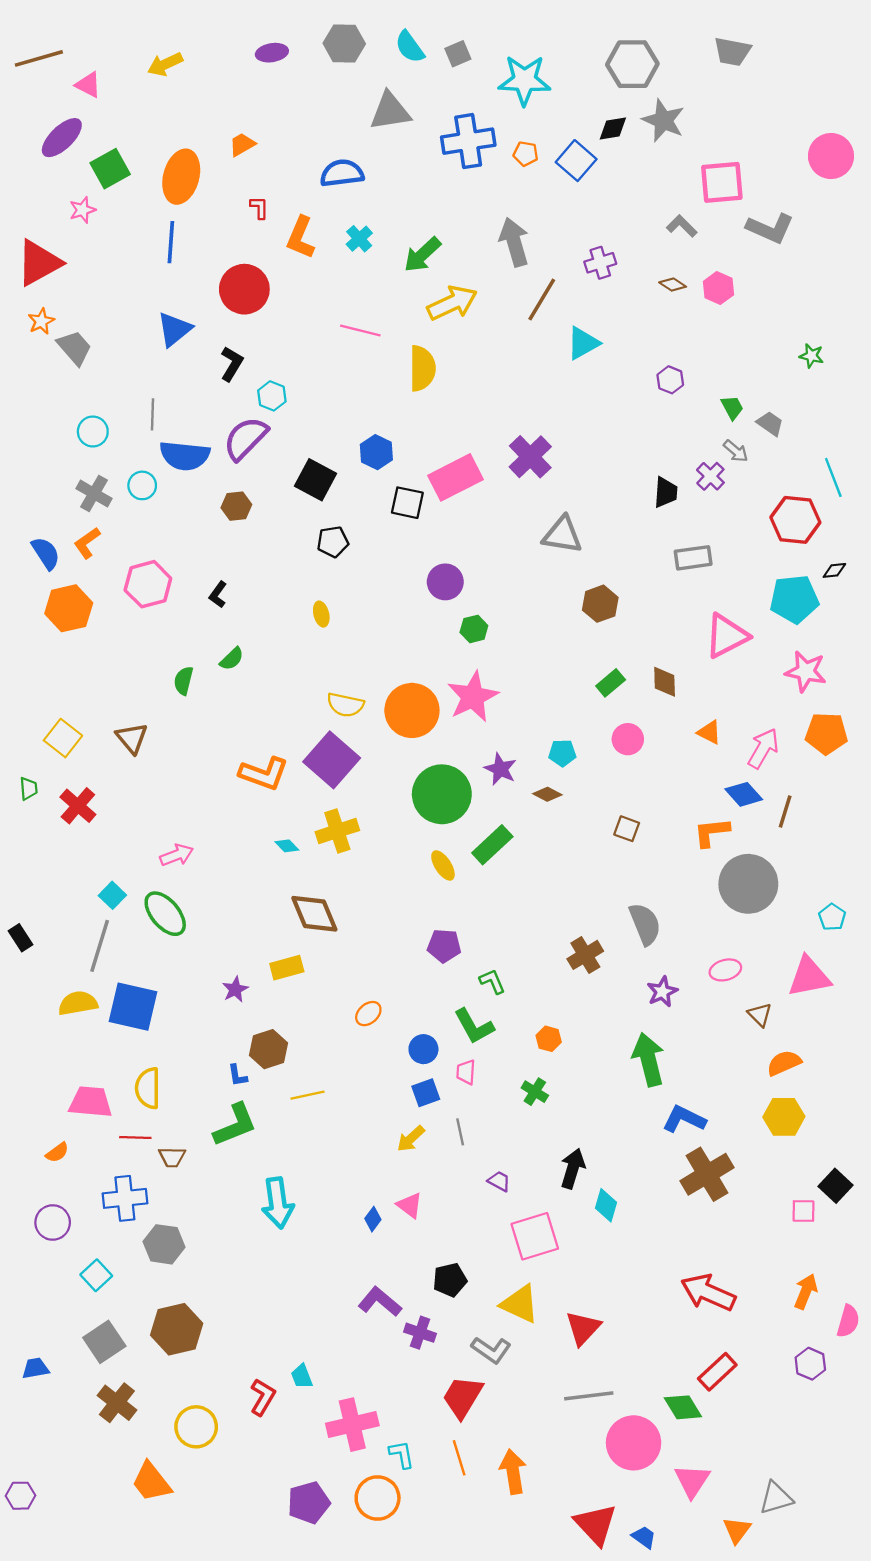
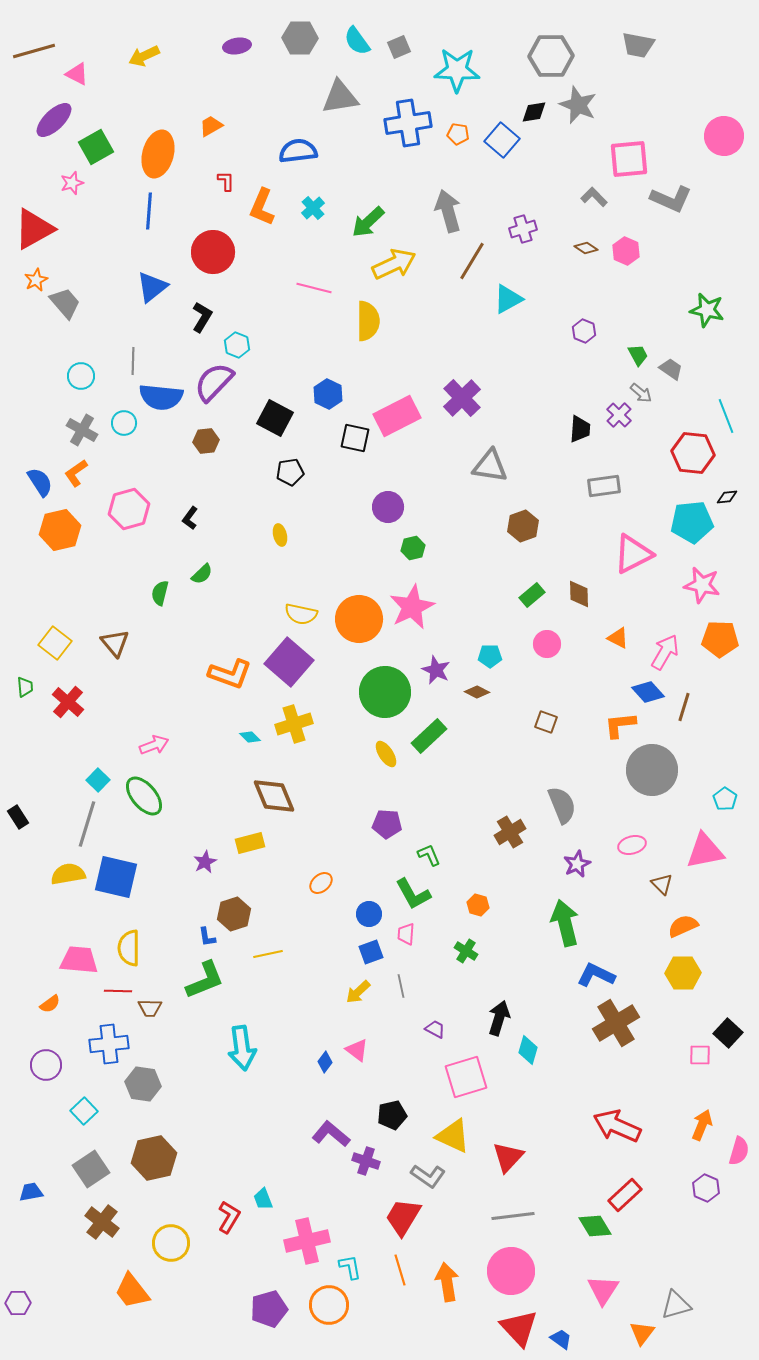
green star: (811, 356) -> (707, 310), size x1.6
pink circle: (634, 1443) -> (511, 1271), moved

